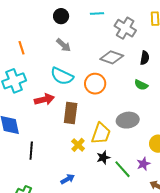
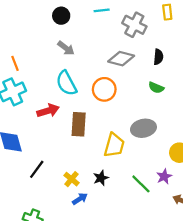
orange line: (22, 48) -> (15, 63), moved
cyan semicircle: (62, 76) -> (66, 83), turned 40
yellow cross: (78, 145) -> (72, 179), moved
black line: (31, 151) -> (37, 169), turned 36
black star: (103, 158) -> (101, 178), moved

